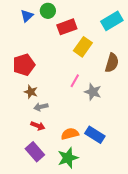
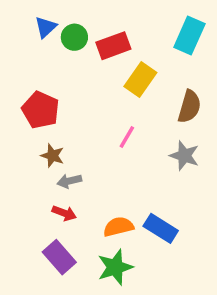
green circle: (48, 11) -> (74, 37), moved
cyan rectangle: (112, 21) -> (189, 36), turned -35
red pentagon: (24, 65) -> (41, 110), turned -30
gray star: (93, 92) -> (184, 156), moved

